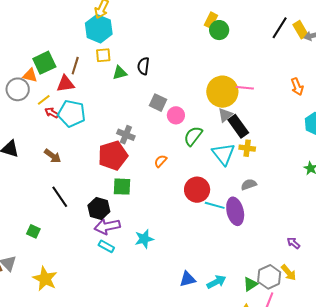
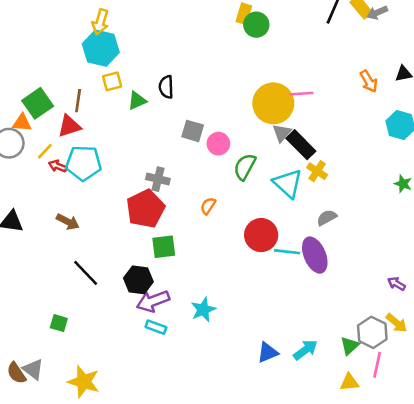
yellow cross: (247, 148) -> (317, 171), turned 35

